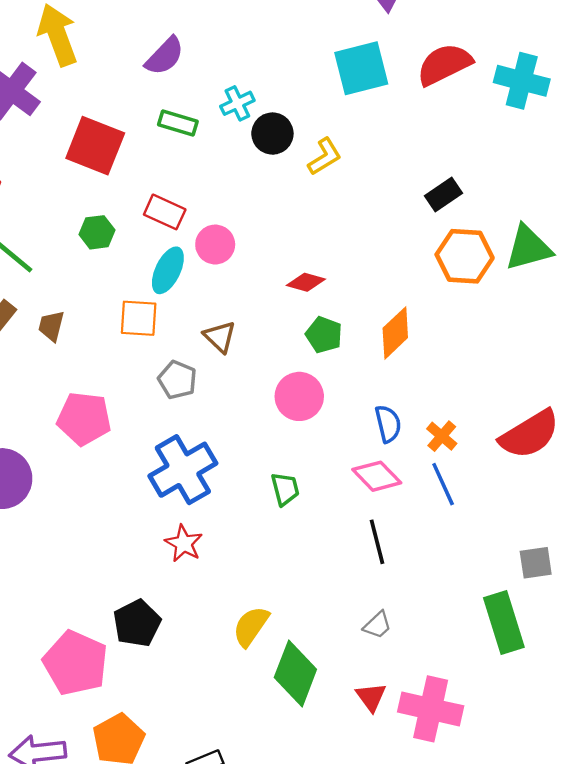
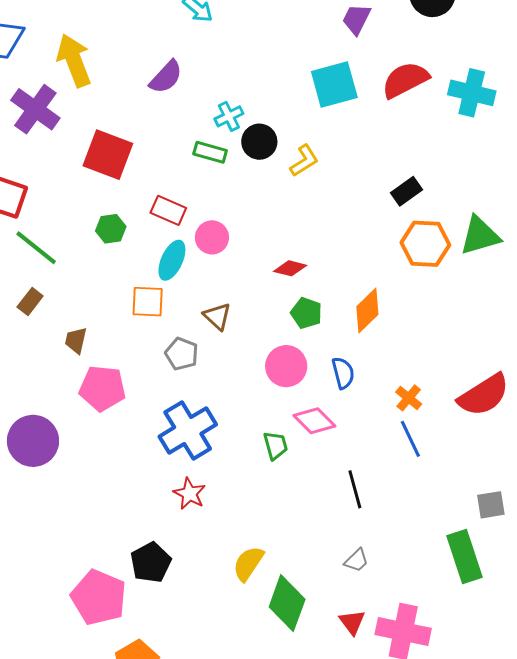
green rectangle: (178, 123) -> (210, 152), moved
brown trapezoid: (51, 326) -> (76, 340), moved
blue semicircle: (388, 424) -> (343, 373), moved
pink diamond: (377, 476) -> (314, 421), moved

